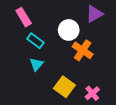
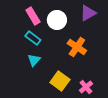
pink rectangle: (24, 17) -> (33, 16), moved
white circle: (69, 30) -> (57, 20), moved

